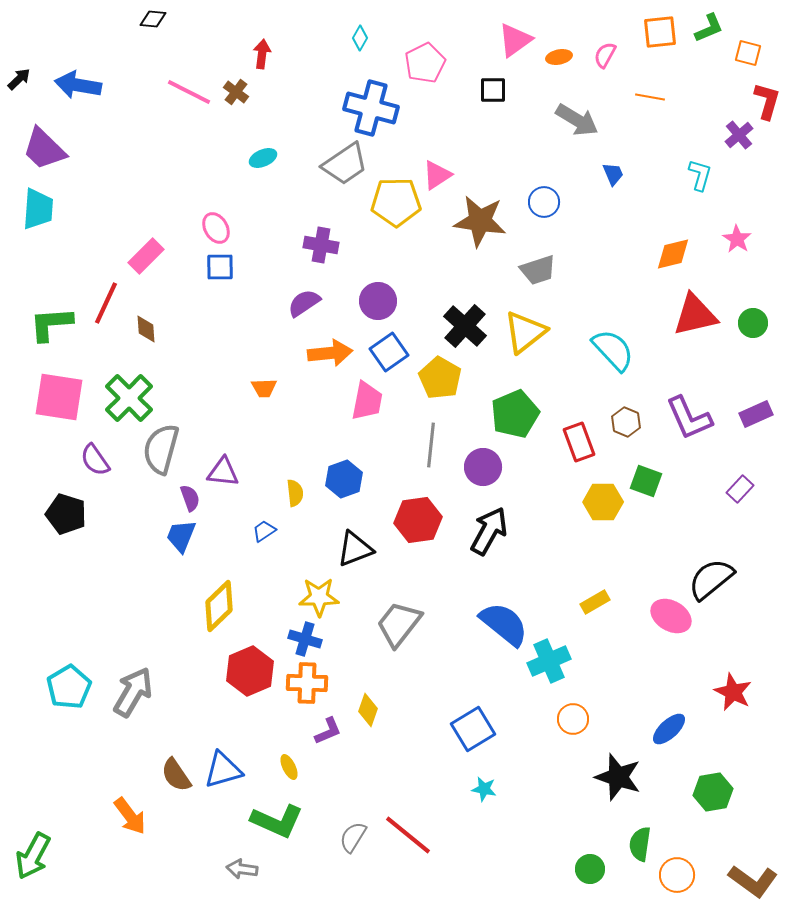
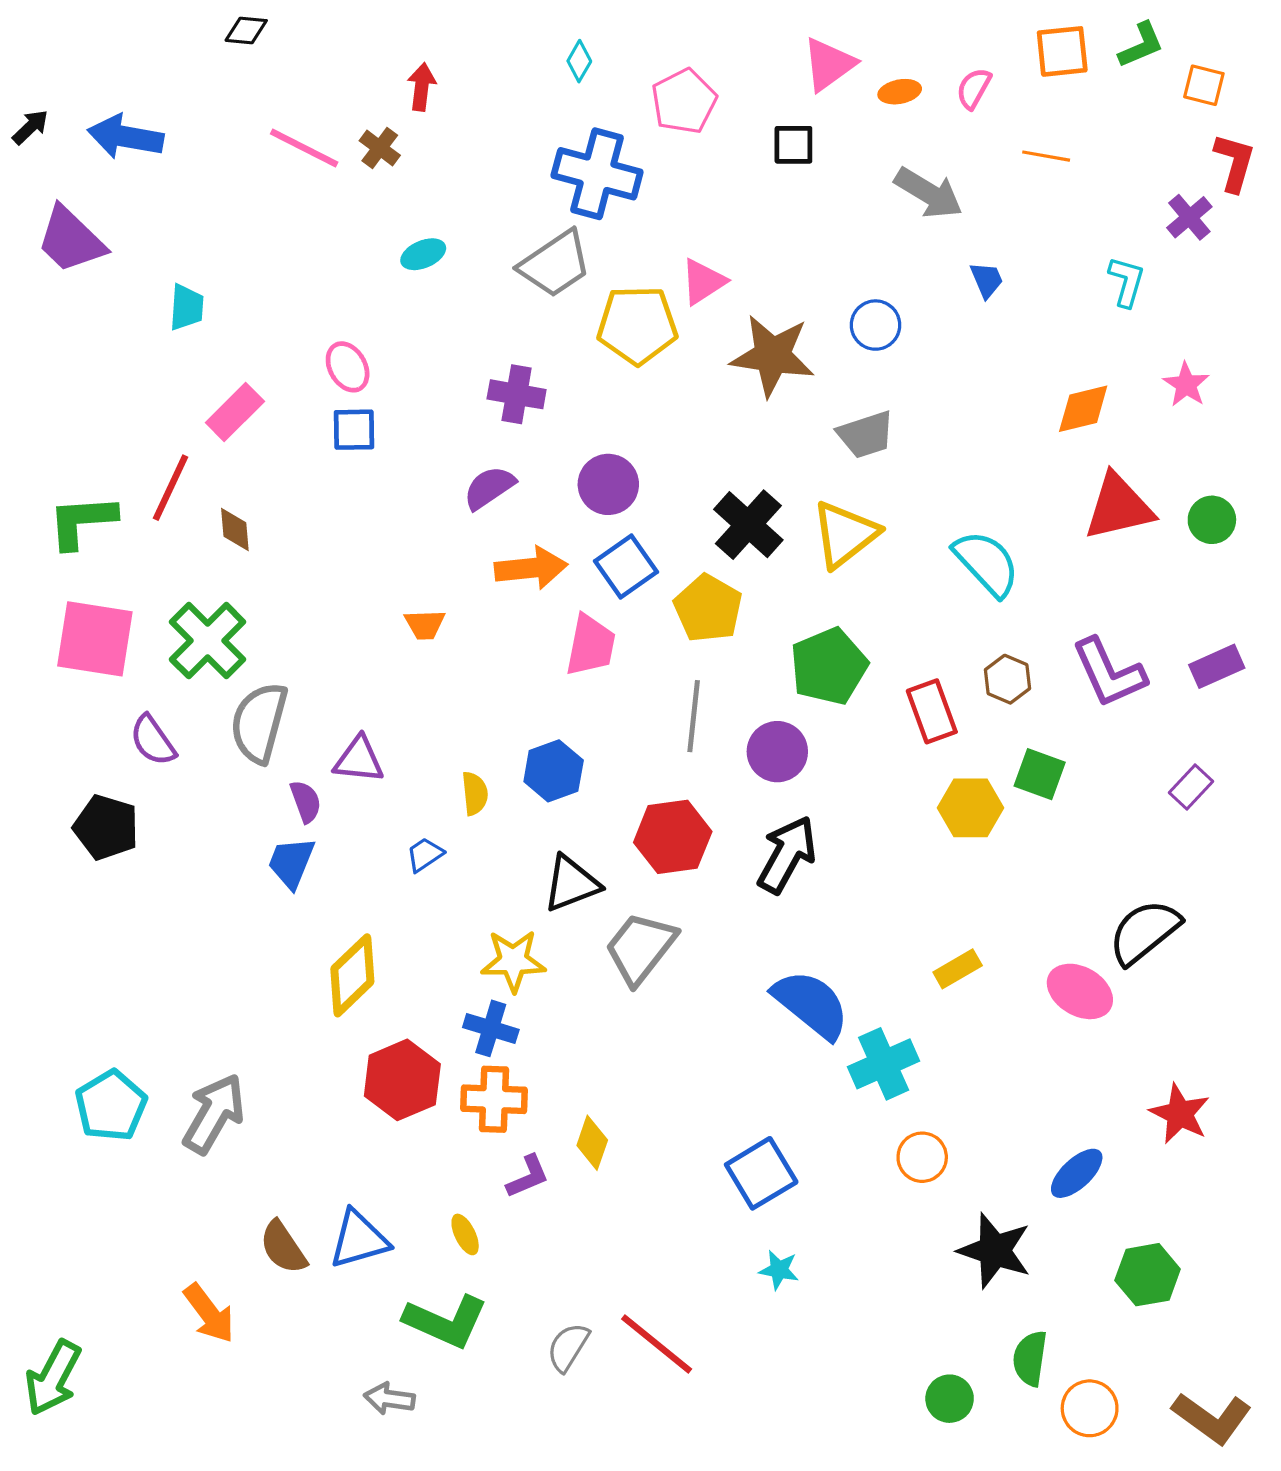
cyan trapezoid: (38, 209) -> (187, 307), moved, size x0.7
gray trapezoid: (399, 624) -> (640, 948), moved

